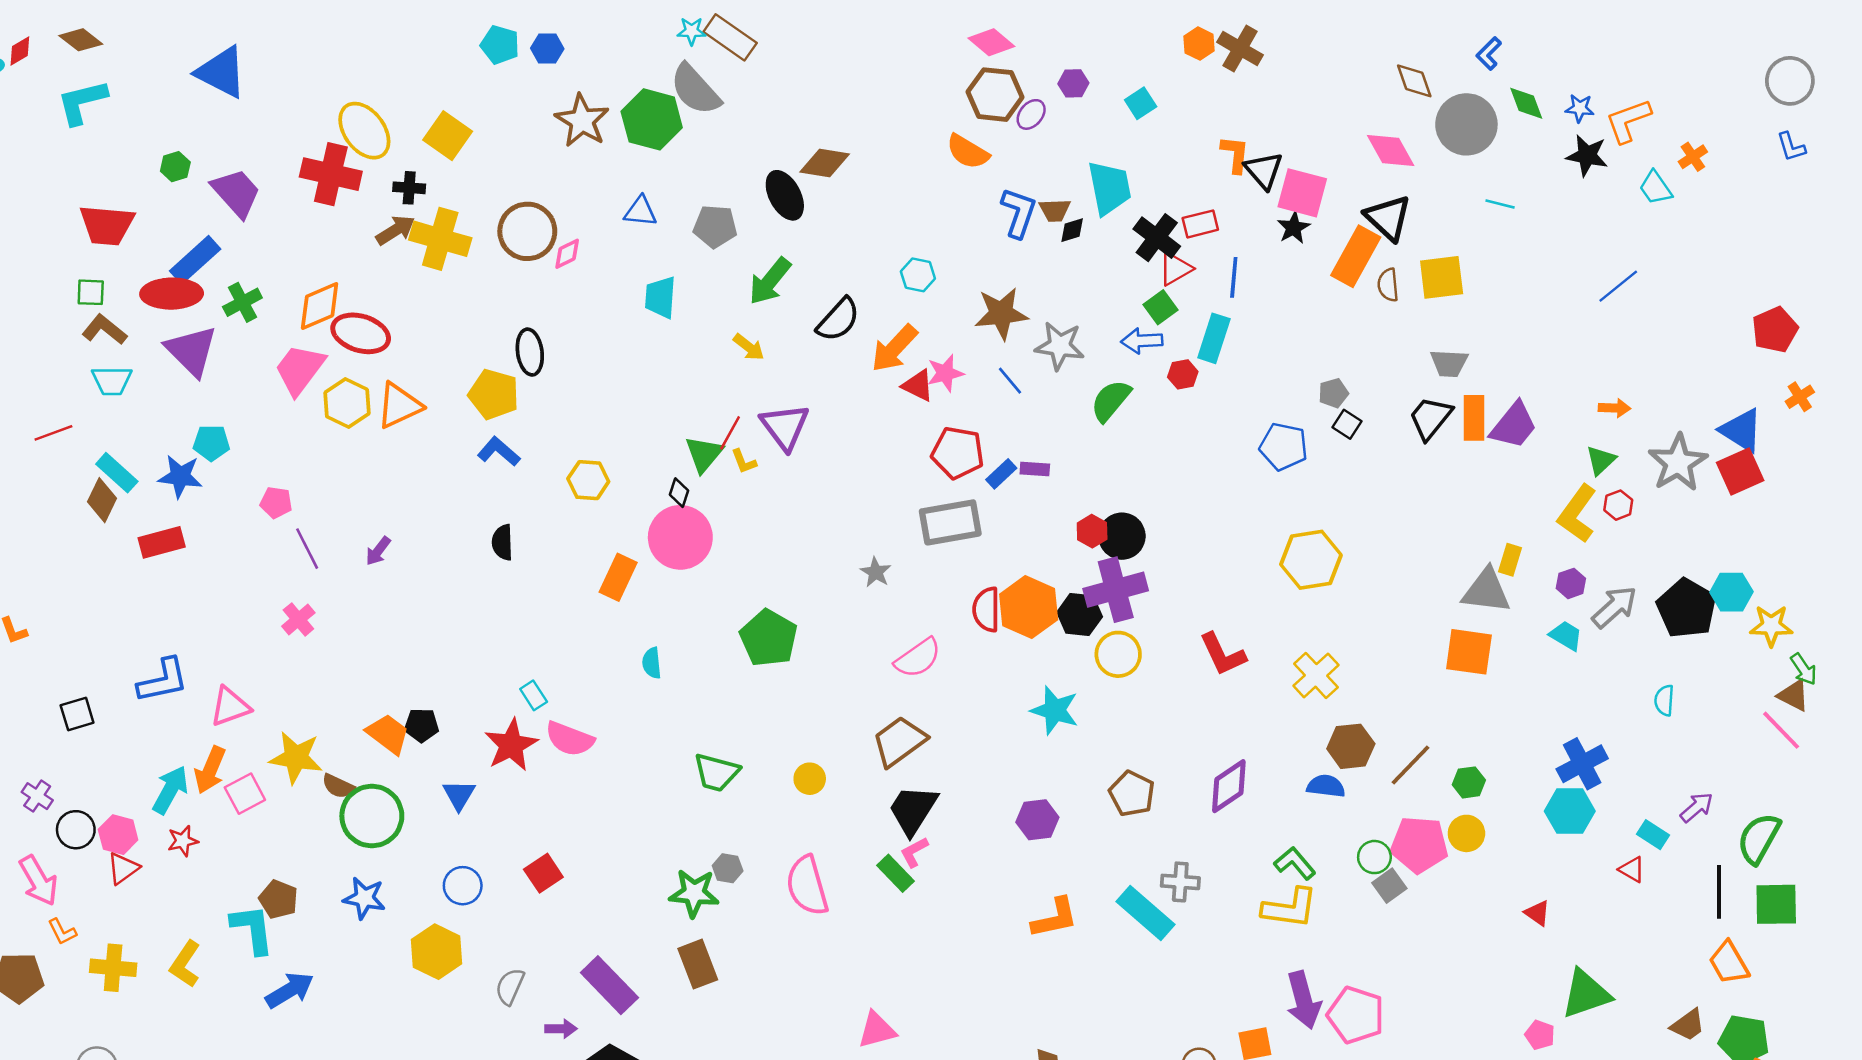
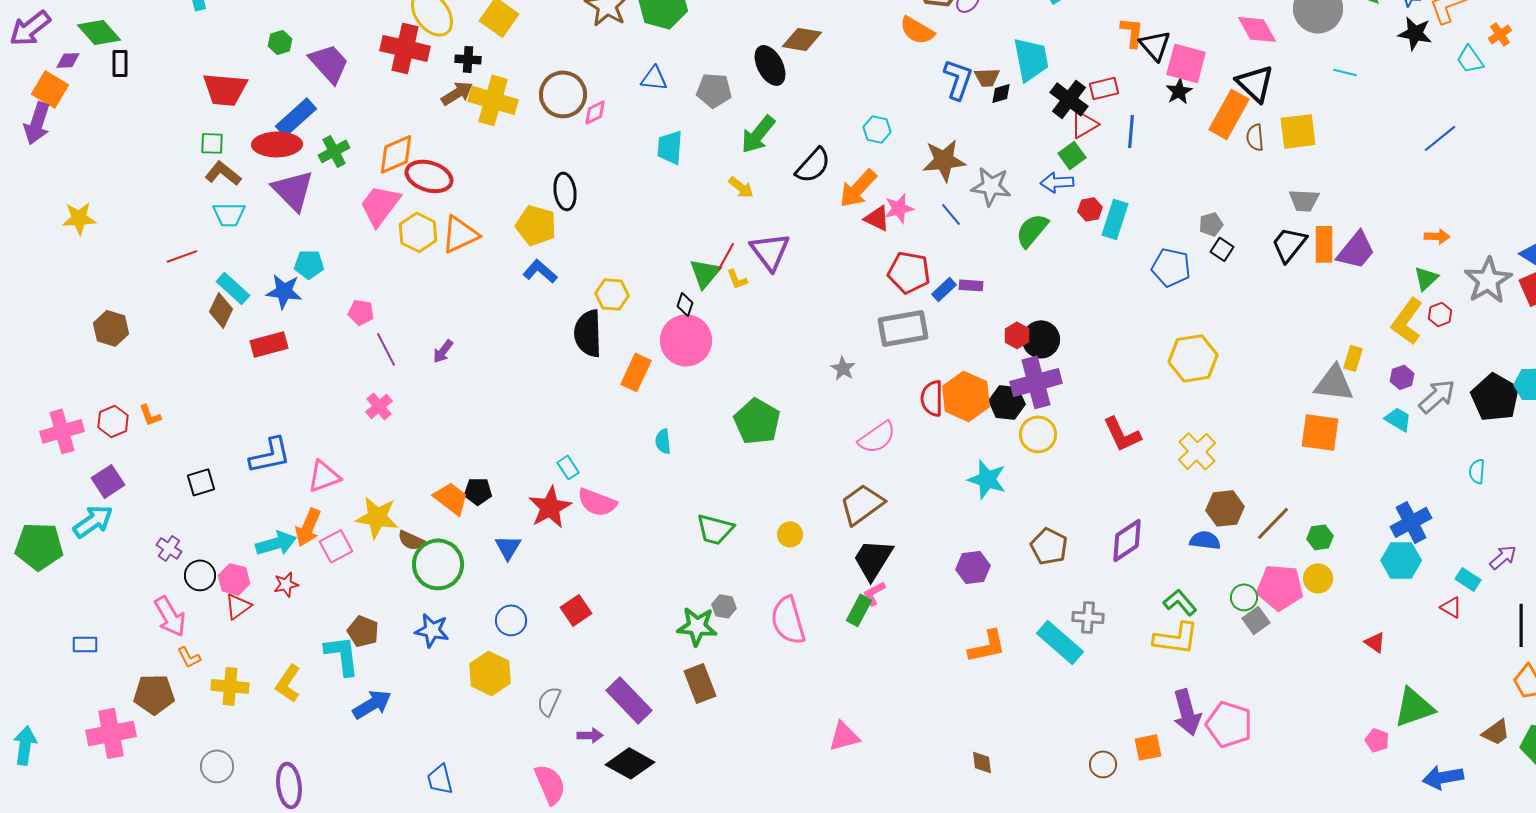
cyan rectangle: (1214, 338) -> (1115, 219), moved
black semicircle: (502, 542) -> (588, 333), moved, size x1.6
cyan arrow: (170, 790) -> (276, 543), turned 45
green rectangle: (896, 873) -> (859, 610), turned 72

